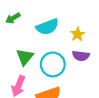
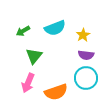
green arrow: (13, 18) -> (23, 31), moved
cyan circle: (53, 64) -> (86, 78), moved

